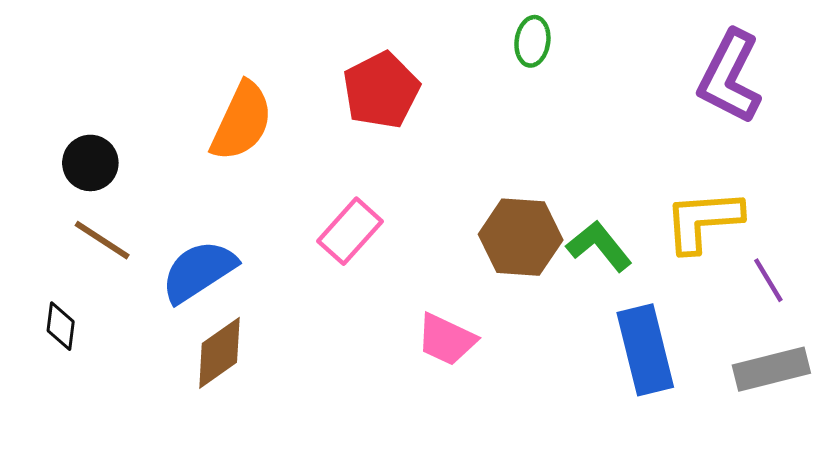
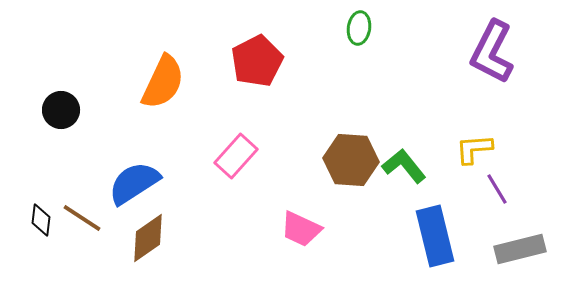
yellow L-shape: (703, 221) -> (474, 149), size x0.7
brown line: (102, 240) -> (82, 218), moved
purple line: (768, 280) -> (497, 189), moved

